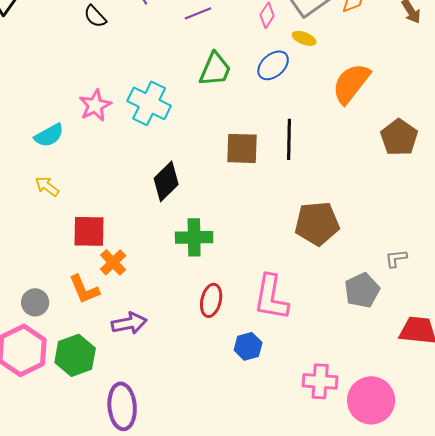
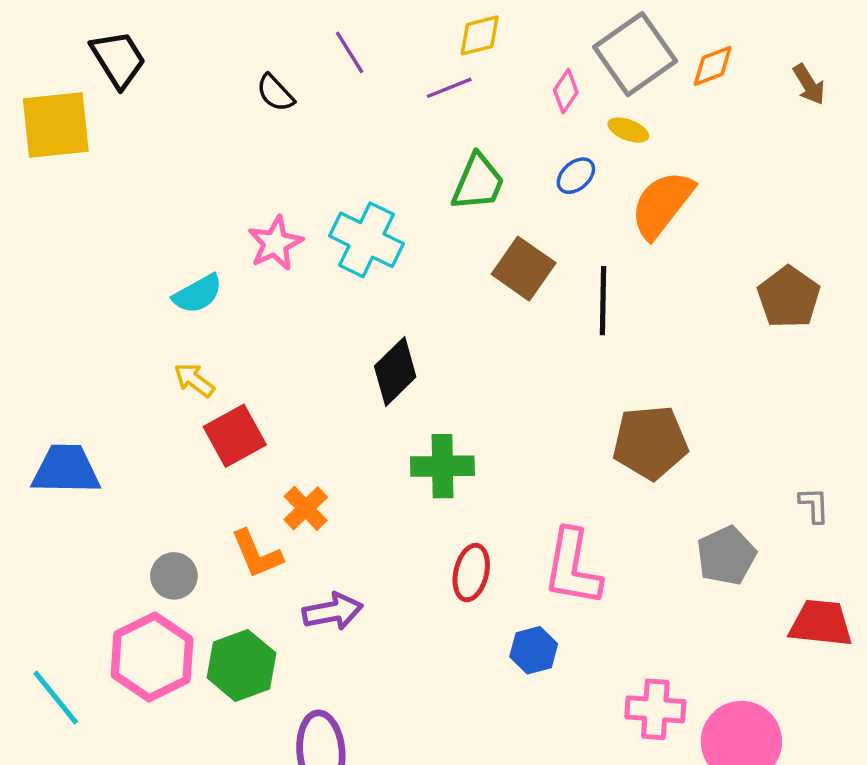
blue ellipse: (273, 65) -> (576, 176), size x0.7
orange semicircle: (351, 83) -> (662, 204), moved
brown square: (242, 148) -> (524, 269), moved, turned 33
red square: (89, 231) -> (235, 436), moved, turned -30
gray L-shape: (396, 258) -> (814, 505), moved, turned 95

